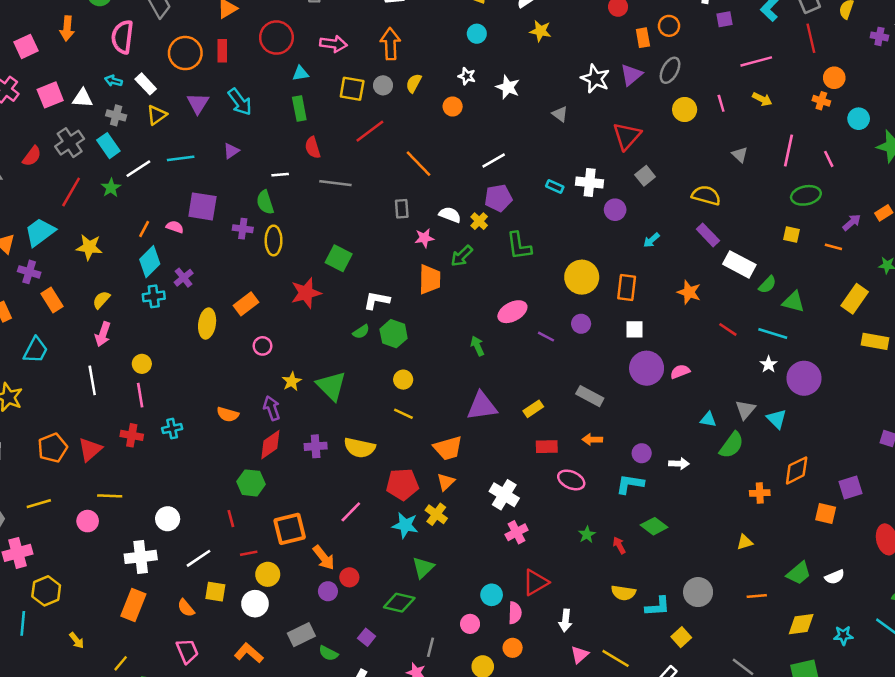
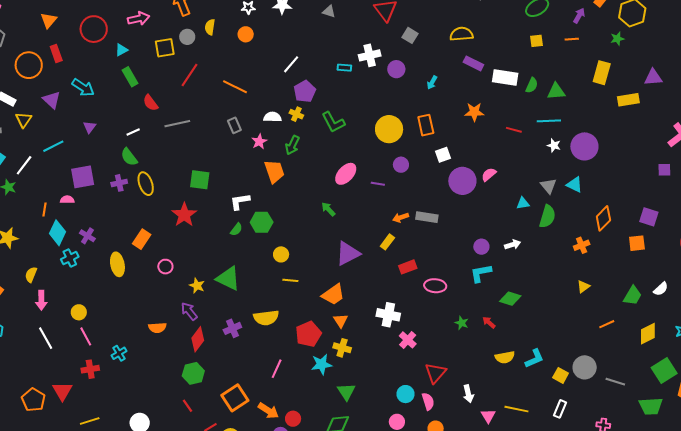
orange arrow: (592, 439) -> (401, 217), moved
purple square: (850, 488) -> (649, 217), turned -36
gray circle: (698, 592) -> (585, 367), moved

